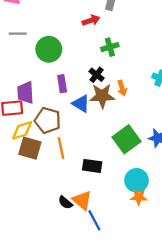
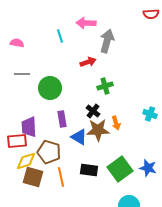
black rectangle: (92, 166) -> (89, 170), moved

